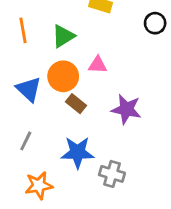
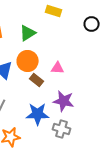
pink triangle: (98, 65) -> (58, 68), moved
purple star: (126, 109) -> (64, 101), moved

